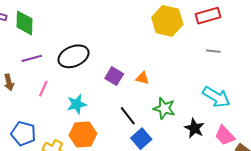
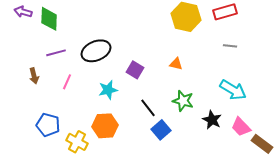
orange triangle: (142, 78) -> (176, 64), moved
cyan star: (77, 104) -> (108, 90), moved

